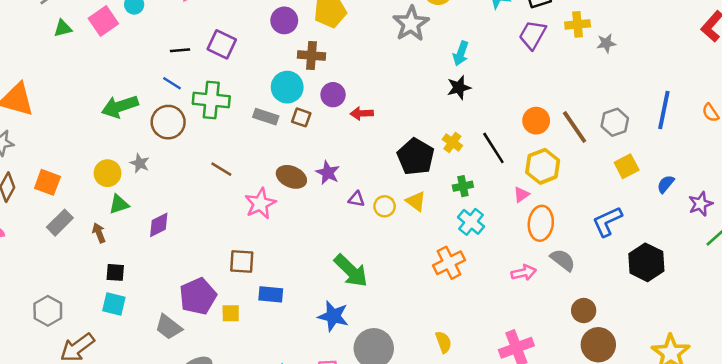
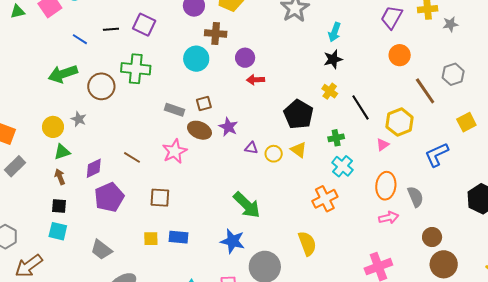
blue line: (172, 83) -> (80, 39), moved
purple circle: (333, 95) -> (245, 58), moved
gray rectangle: (266, 117) -> (174, 110), moved
brown square: (301, 117) -> (204, 104), moved, turned -35
orange circle: (536, 121) -> (400, 55), moved
gray hexagon: (615, 122) -> (453, 74), moved
yellow cross: (452, 142) -> (330, 91), moved
brown line: (221, 169) -> (132, 157), moved
blue L-shape: (607, 222) -> (437, 155), moved
orange ellipse: (541, 223) -> (386, 186), moved
brown arrow: (99, 233) -> (60, 177), moved
gray semicircle: (563, 260) -> (415, 197), turned 30
pink arrow: (524, 273) -> (389, 218), moved
blue rectangle: (271, 294) -> (179, 237), moved
purple pentagon: (198, 296) -> (109, 197), moved
yellow semicircle: (444, 342) -> (307, 244), moved, size x1.4

